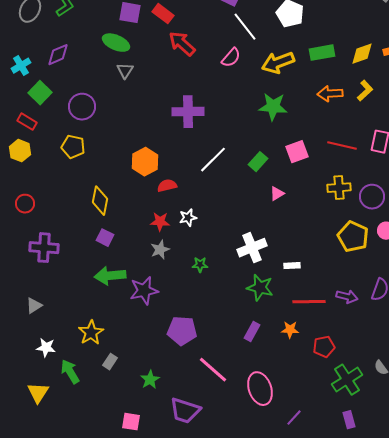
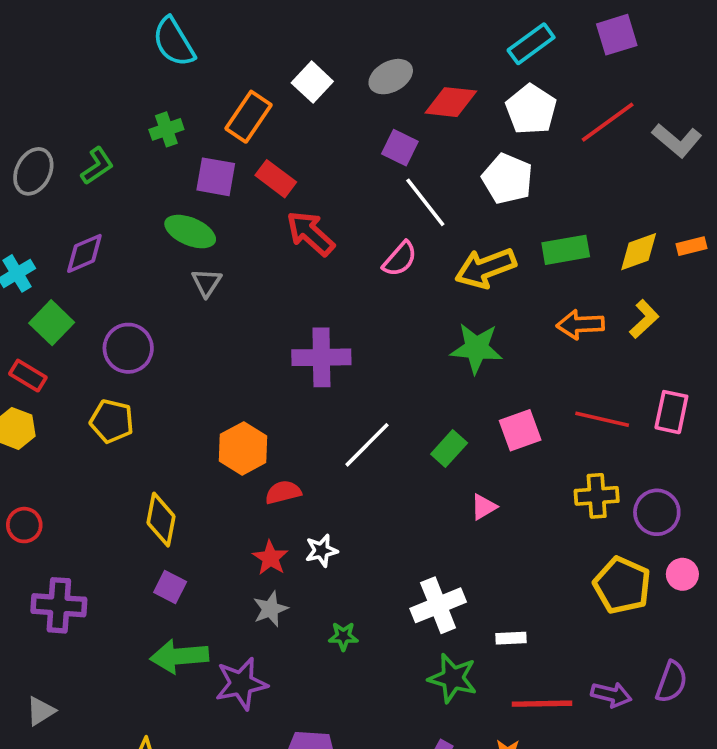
red star: (160, 222) -> (270, 558), turned 30

